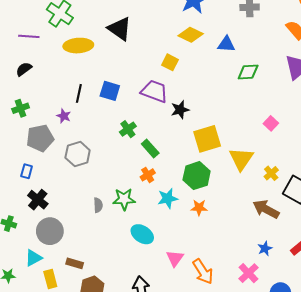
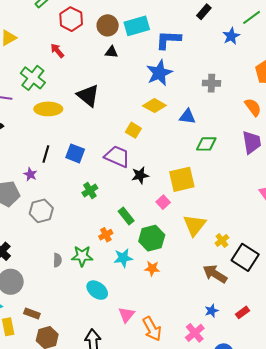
pink square: (271, 123) -> (163, 202), moved
yellow square: (207, 139) -> (182, 179), moved
green rectangle: (150, 148) -> (126, 216), moved

